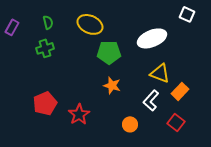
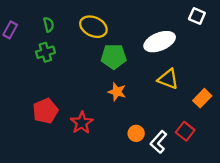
orange rectangle: (180, 91) -> (202, 98), moved
white L-shape: (151, 100) -> (159, 142), moved

